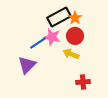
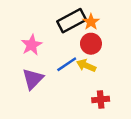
pink star: (52, 37) -> (32, 45), moved, turned 30
blue line: (38, 43) -> (67, 64), moved

